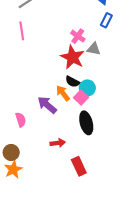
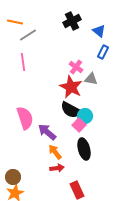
black semicircle: (73, 82) -> (71, 110), size x1.5
orange arrow: (63, 93) -> (55, 152), moved
pink semicircle: (21, 120) -> (25, 118), moved, size x1.6

